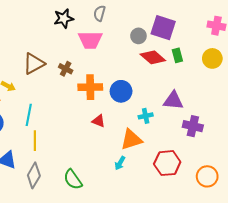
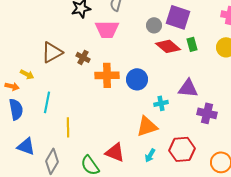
red triangle: (98, 121) -> (115, 152), moved, size x1.5
yellow line: (35, 141) -> (68, 127), moved
cyan arrow: (120, 163) -> (150, 155), moved

